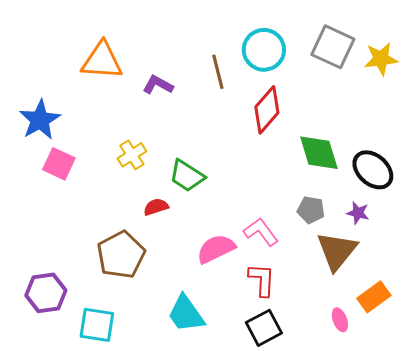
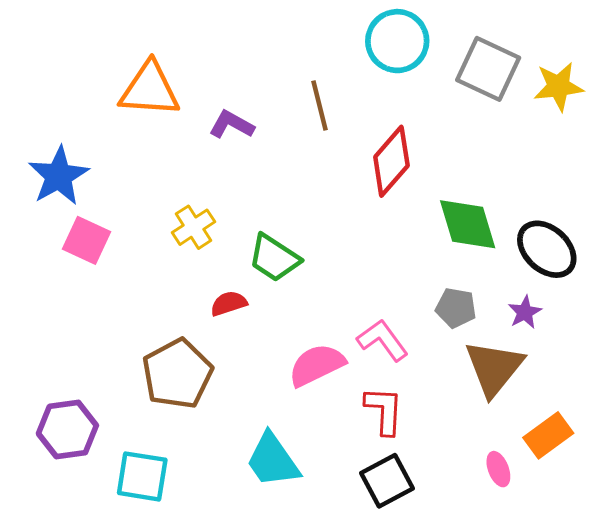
cyan circle: (264, 50) -> (397, 41), moved
purple star: (358, 213) -> (525, 312), turned 30

